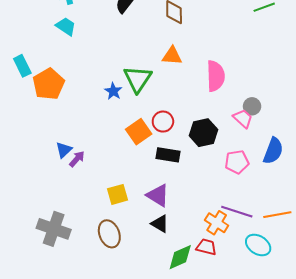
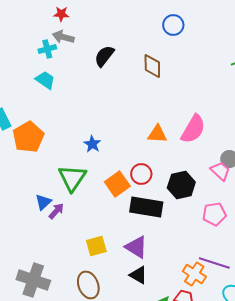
orange triangle: (172, 56) -> (157, 134), moved
pink semicircle: (216, 76) -> (193, 129), turned 32
green triangle: (138, 79) -> (72, 178), moved
black rectangle: (168, 155) -> (146, 207), size x1.4

